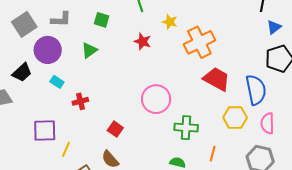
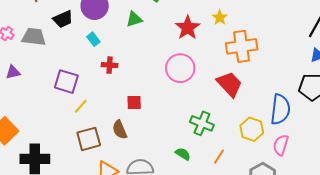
red star: (143, 42) -> (188, 28), size x1.4
red trapezoid: (217, 79) -> (229, 84), moved
pink circle: (156, 99) -> (180, 68), moved
red square: (115, 129) -> (134, 102), turned 35

